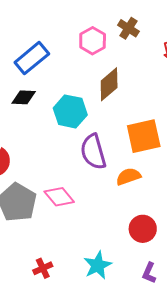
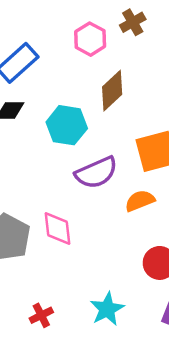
brown cross: (128, 28) -> (133, 22), turned 30
purple semicircle: (93, 152) -> (96, 173), turned -96
pink diamond: (59, 197) -> (57, 228), turned 36

